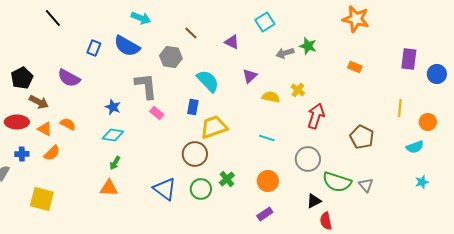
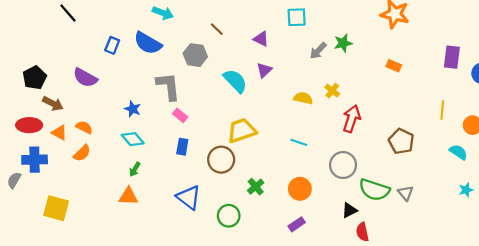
cyan square: (265, 22) -> (297, 17), turned 30
green star: (308, 46) -> (343, 43), turned -30
gray arrow: (285, 53) -> (318, 51), turned -30
purple triangle: (250, 76) -> (264, 70), moved
blue rectangle: (193, 107) -> (182, 147), moved
cyan diamond: (113, 135) -> (133, 139), turned 40
cyan semicircle: (415, 147) -> (458, 152), turned -126
orange semicircle: (52, 153) -> (82, 153), moved
blue cross: (22, 154) -> (35, 160), size x1.6
green circle: (201, 189) -> (229, 216), moved

